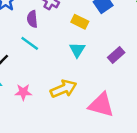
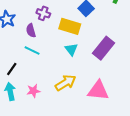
yellow rectangle: (80, 22) -> (70, 26), size x1.5
purple rectangle: (116, 55) -> (104, 48), size x1.6

